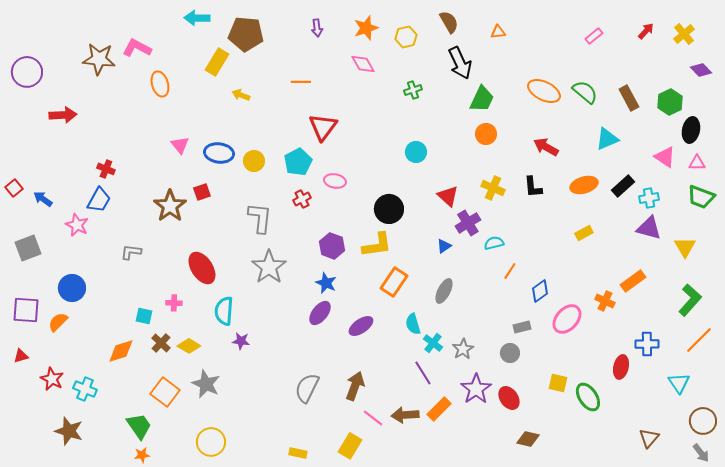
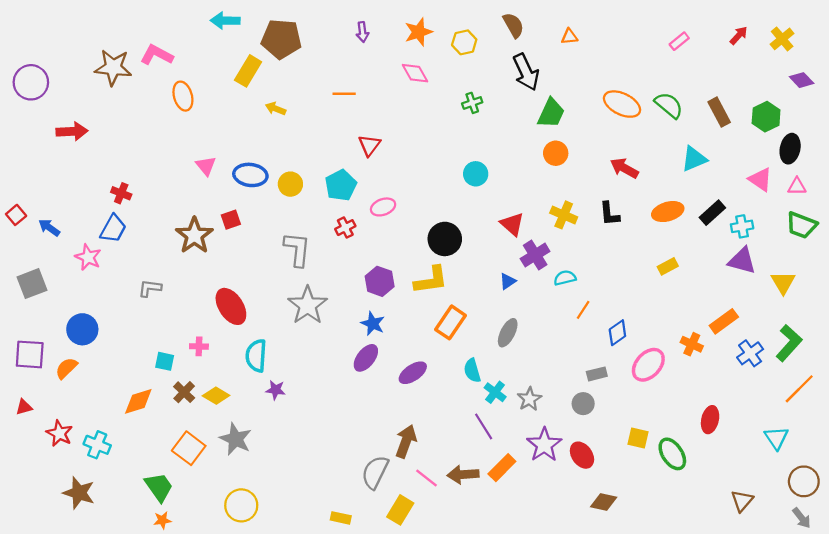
red triangle: (323, 127) -> (369, 145), size x0.7
pink ellipse: (335, 181) -> (383, 207), turned -30
blue cross: (647, 344) -> (750, 353), moved, turned -35
gray semicircle: (307, 388) -> (375, 472), moved

